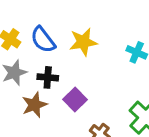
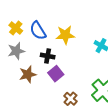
black cross: (48, 77) -> (48, 56), moved

